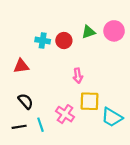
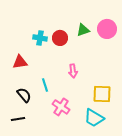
yellow square: (90, 101) -> (102, 94), moved
cyan trapezoid: (112, 117) -> (94, 118), moved
cyan line: (40, 125) -> (45, 85), moved

